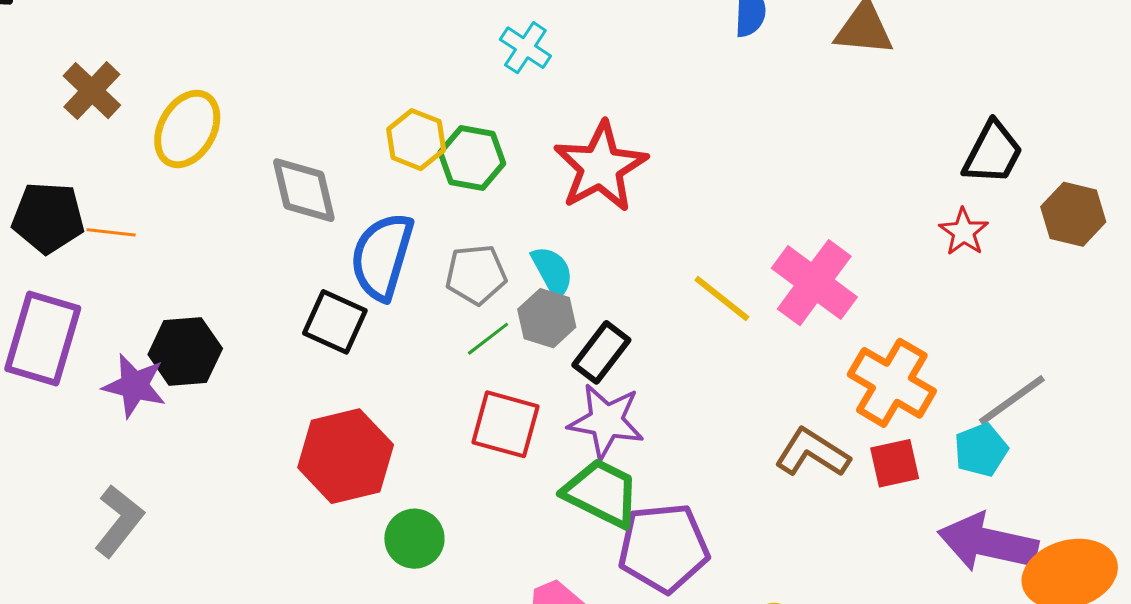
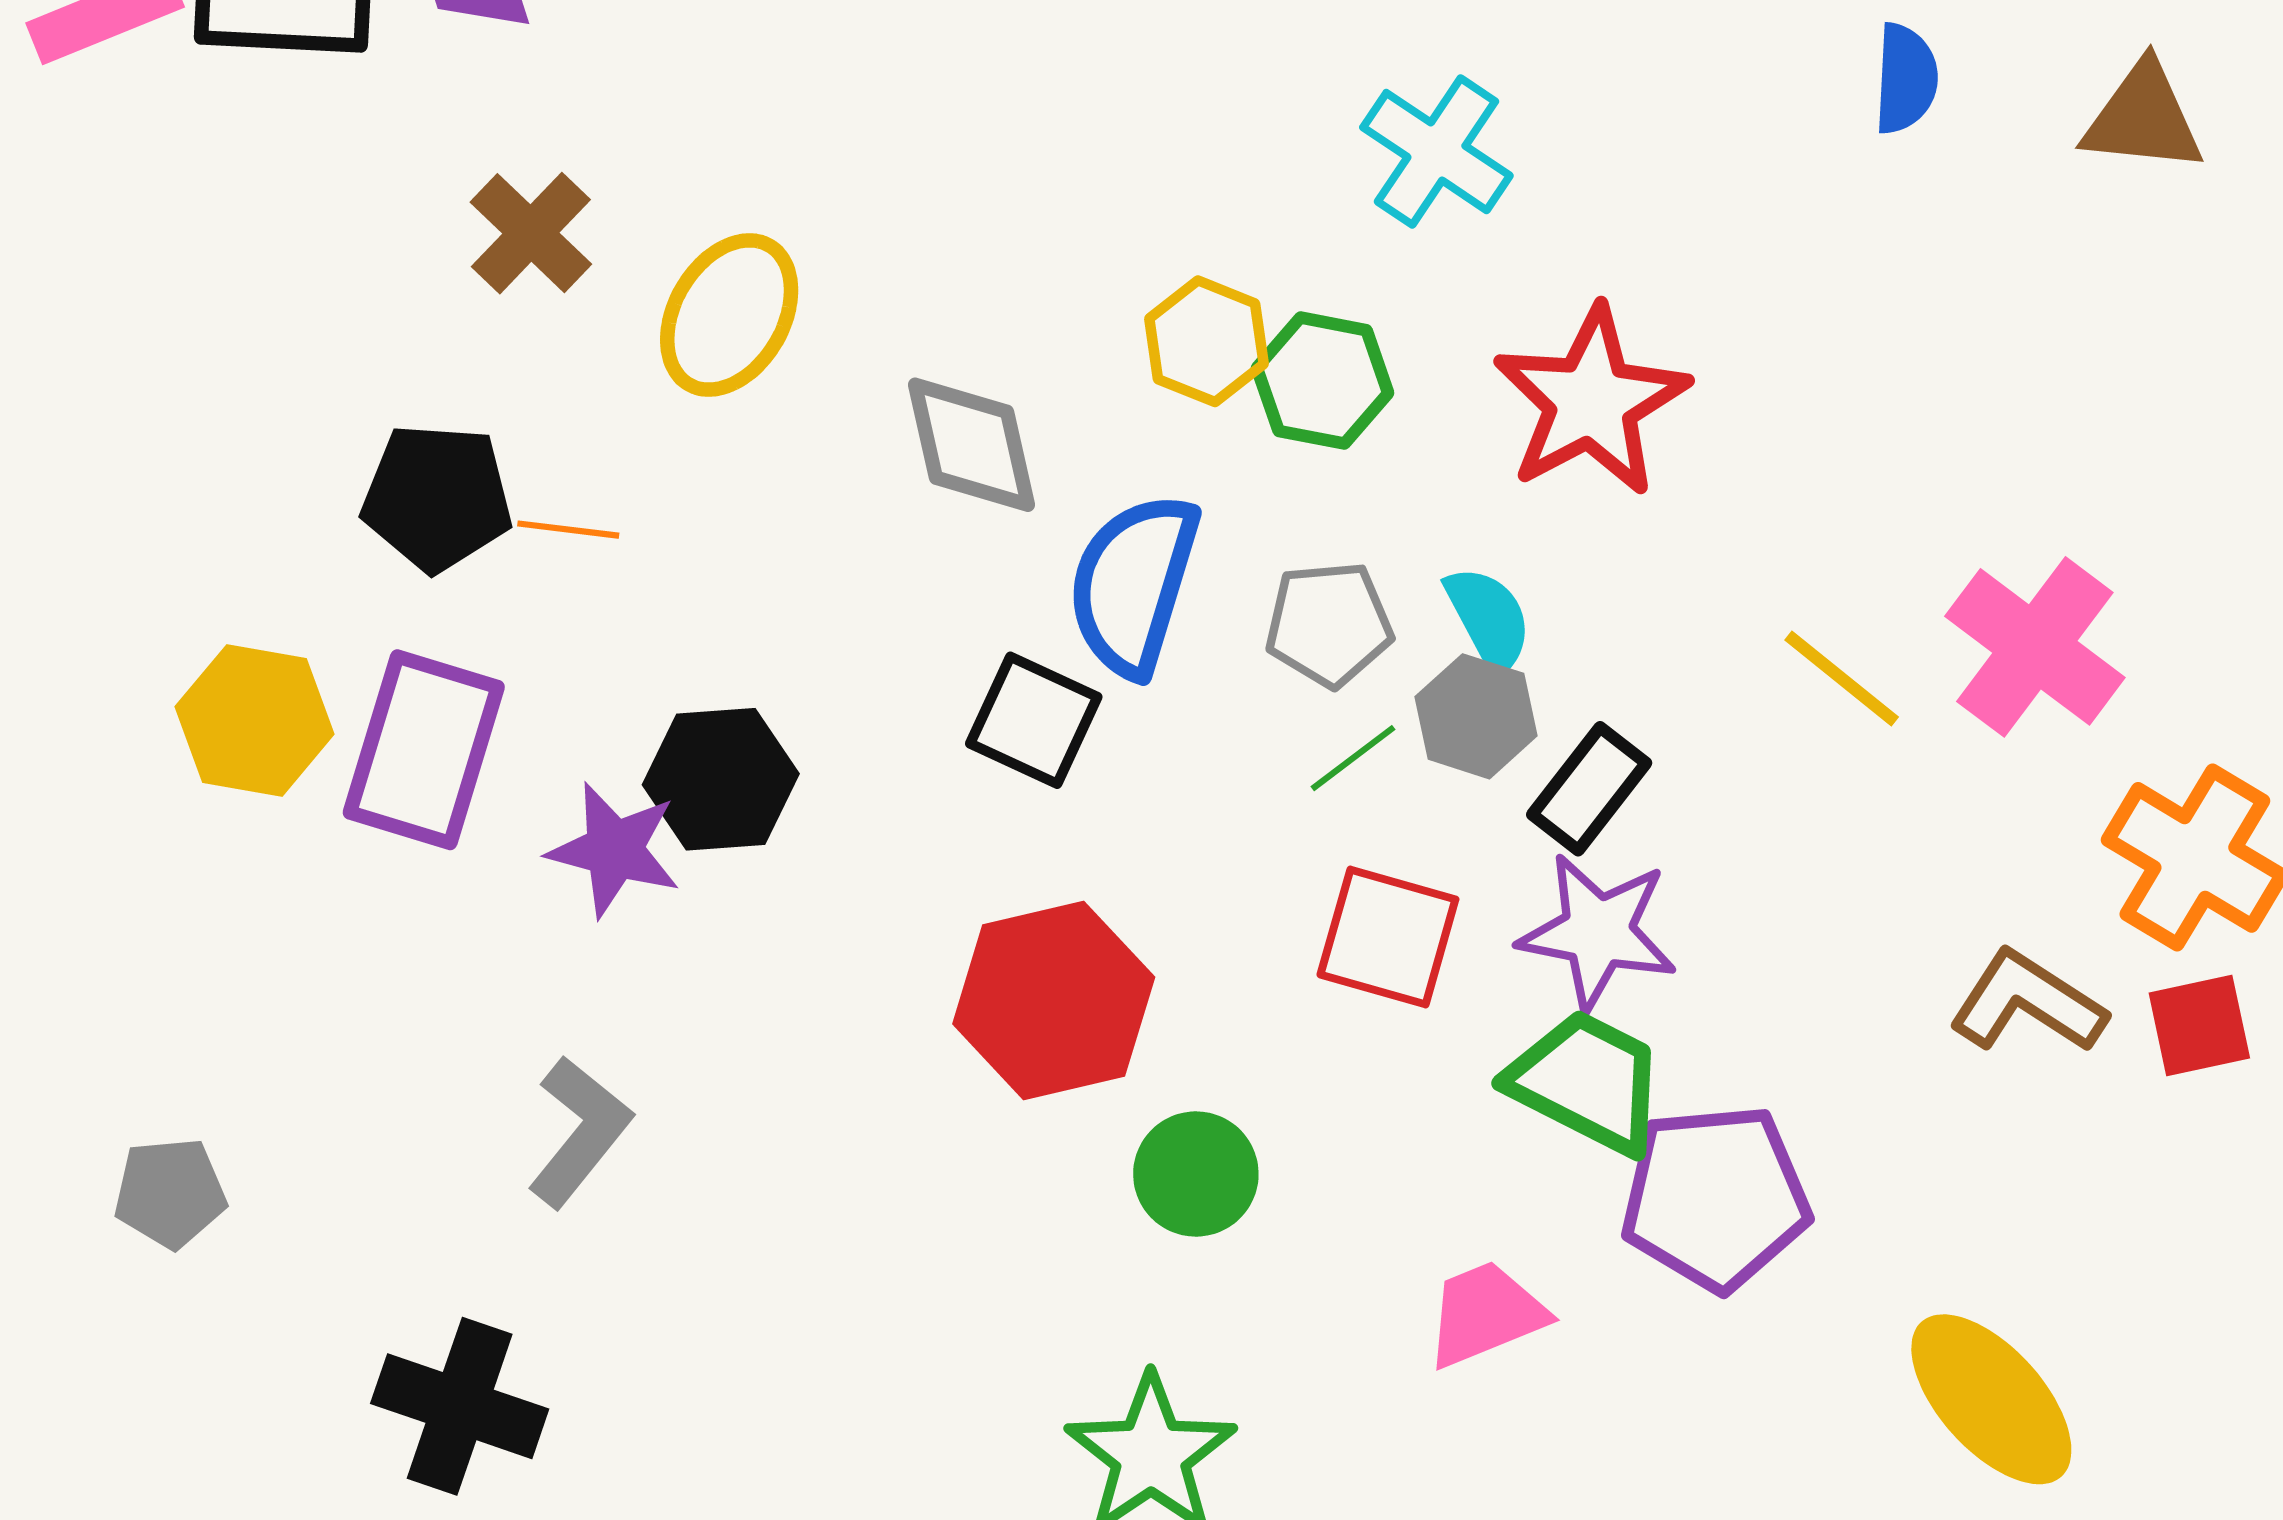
cyan cross: (525, 48) -> (1436, 152), size x1.4

